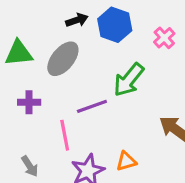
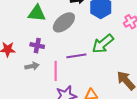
gray arrow: (30, 166) -> (32, 66), moved, turned -80

